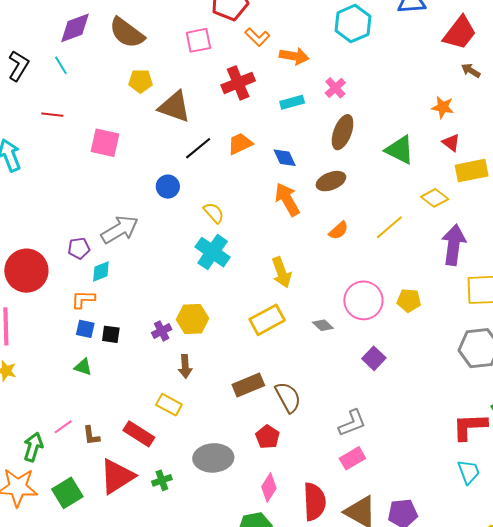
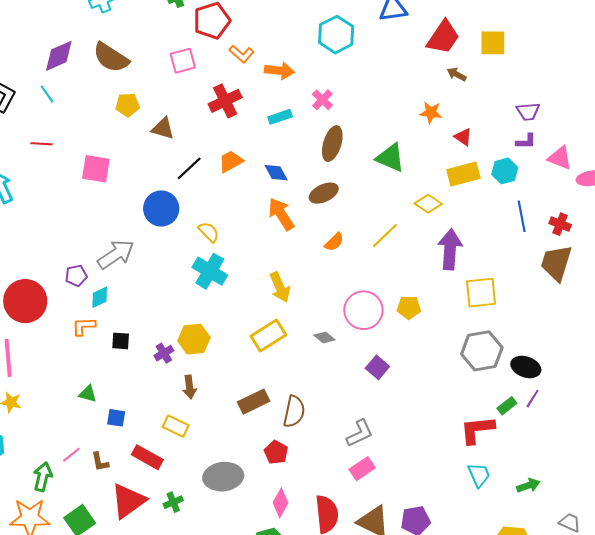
brown triangle: (174, 107) -> (163, 128), size x0.7
red triangle: (451, 143) -> (463, 137), moved
blue circle: (168, 187) -> (161, 209), size x1.5
blue square: (85, 329) -> (116, 418), moved
black square: (111, 334) -> (121, 341), moved
brown semicircle: (288, 397) -> (294, 412), turned 44

